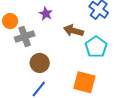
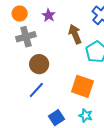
orange circle: (10, 21) -> (20, 14), moved
brown arrow: (73, 31) -> (75, 34), turned 48

